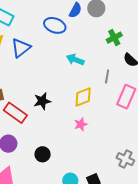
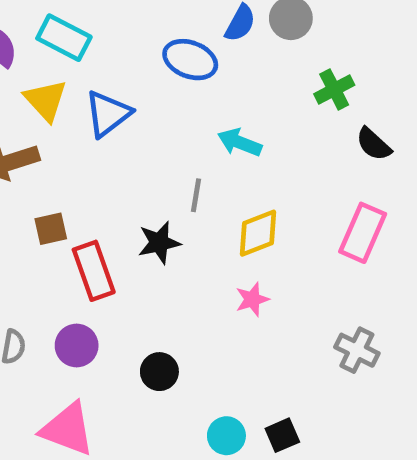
gray line: (107, 76) -> (196, 195), moved
red rectangle: (15, 113) -> (94, 271), turned 35
gray cross: (125, 159) -> (357, 350), moved

